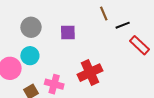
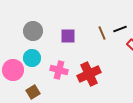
brown line: (104, 14) -> (102, 33), moved
pink cross: (54, 84) -> (59, 70), moved

